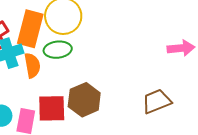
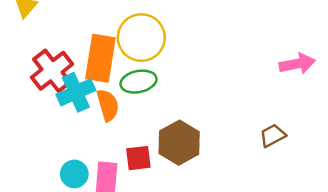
brown trapezoid: (157, 101) -> (273, 136), size x0.7
red square: (52, 108) -> (138, 158), size x0.7

